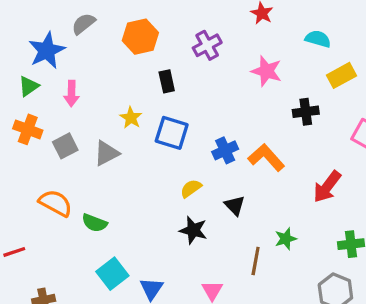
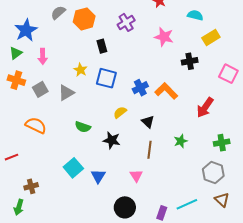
gray semicircle: (83, 24) -> (58, 13), moved
green semicircle: (94, 223) -> (83, 127), moved
black star: (193, 230) -> (112, 140), moved
brown line: (256, 261) -> (150, 150), moved

